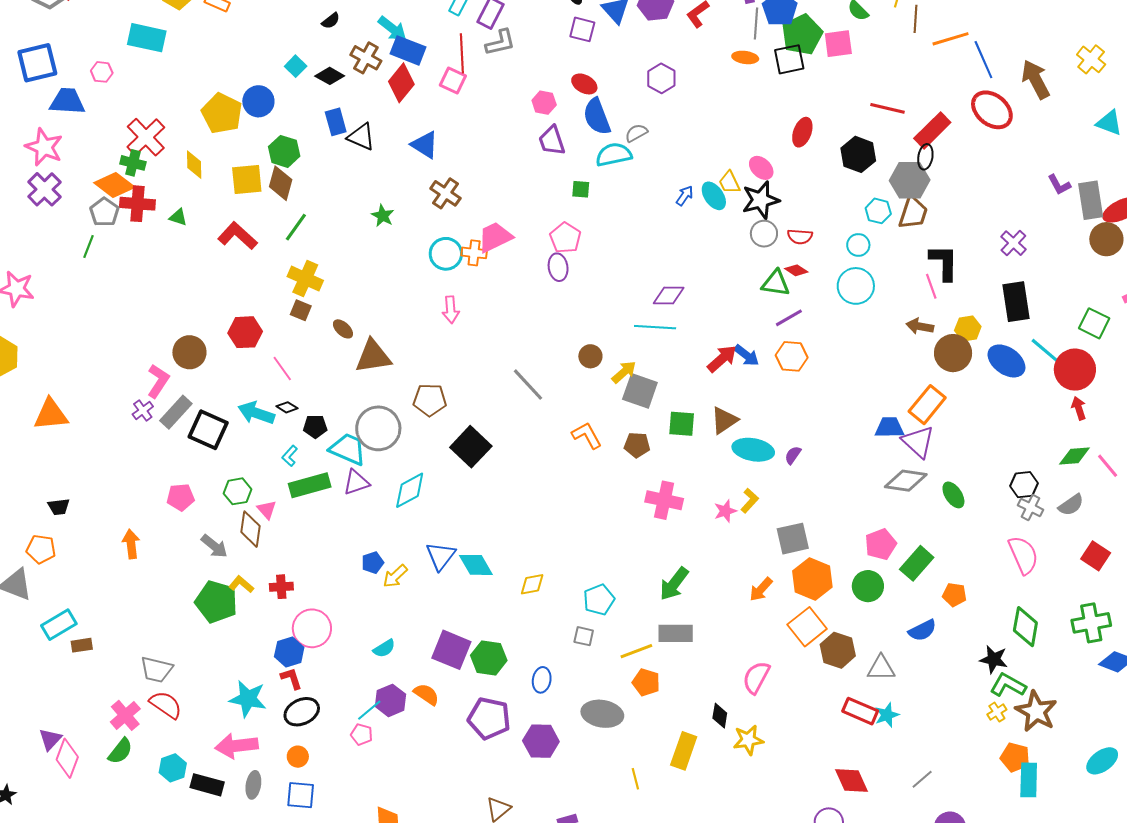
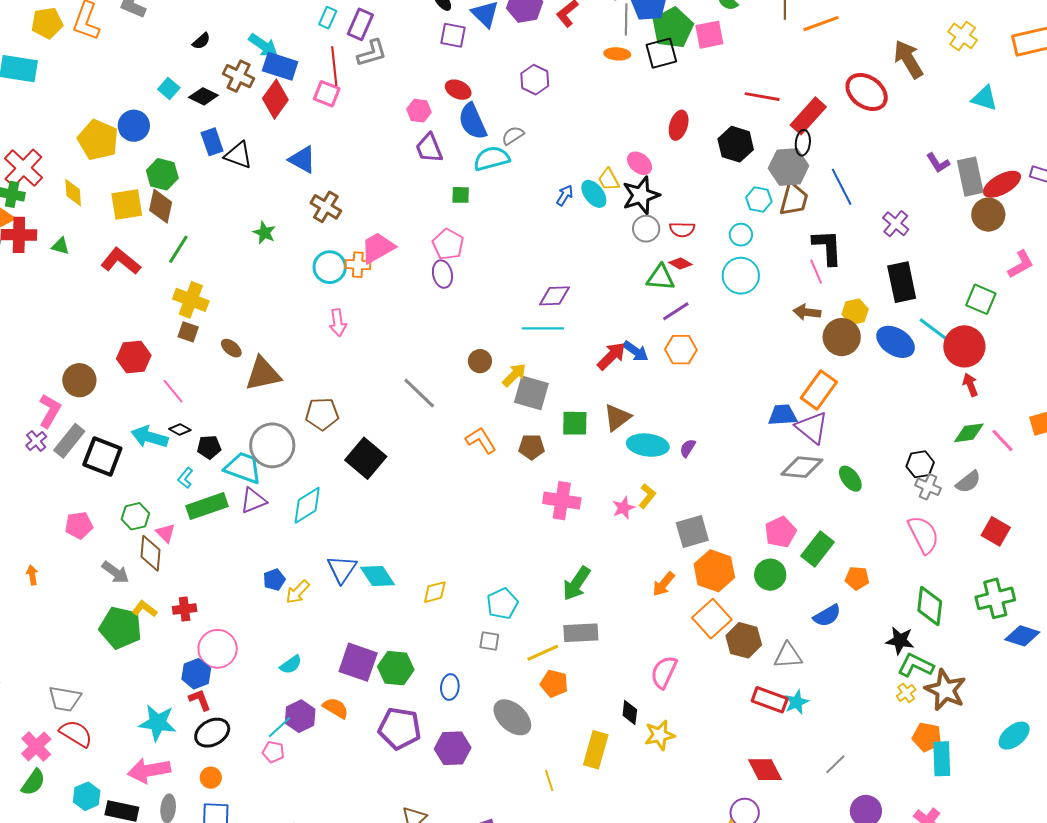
blue line: (983, 60) -> (842, 187), moved
orange arrow: (131, 544) -> (32, 575), size x0.7
gray ellipse: (602, 714) -> (512, 717), turned 36

